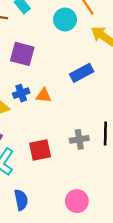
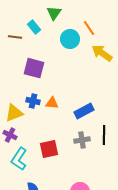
blue rectangle: (82, 73) -> (84, 111), moved
blue cross: (21, 93) -> (33, 101), turned 32

